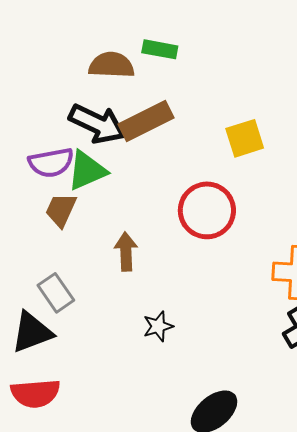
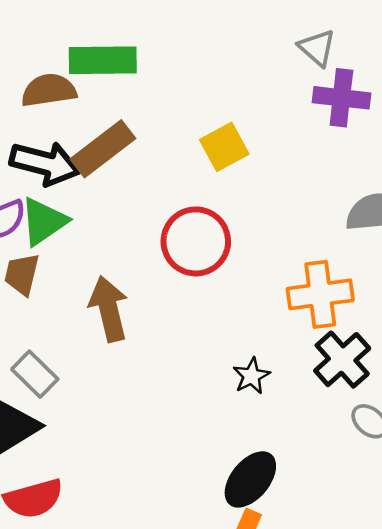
green rectangle: (160, 49) -> (103, 60), size x1.6
brown arrow: (126, 251) -> (109, 309), size x1.4
black star: (158, 326) -> (251, 376), moved

